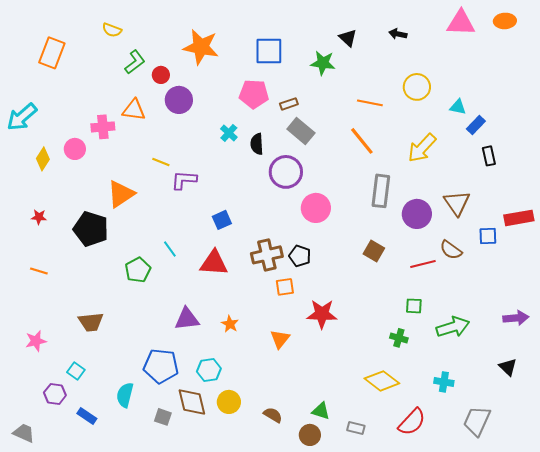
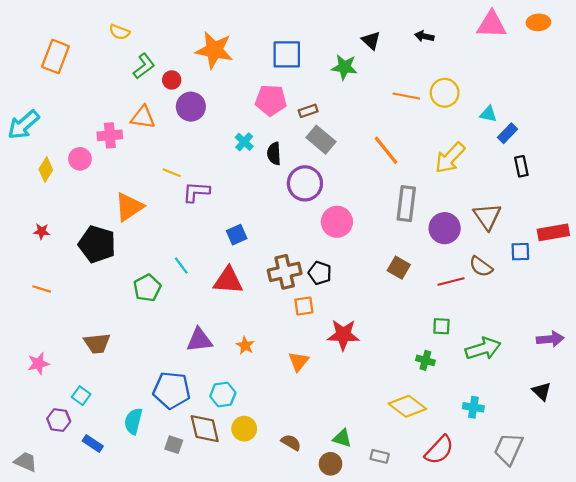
orange line: (370, 103) -> (406, 96), moved

